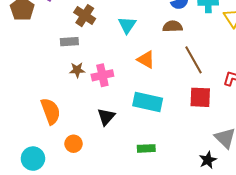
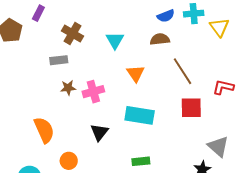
orange triangle: (146, 59) -> (136, 73), turned 30

